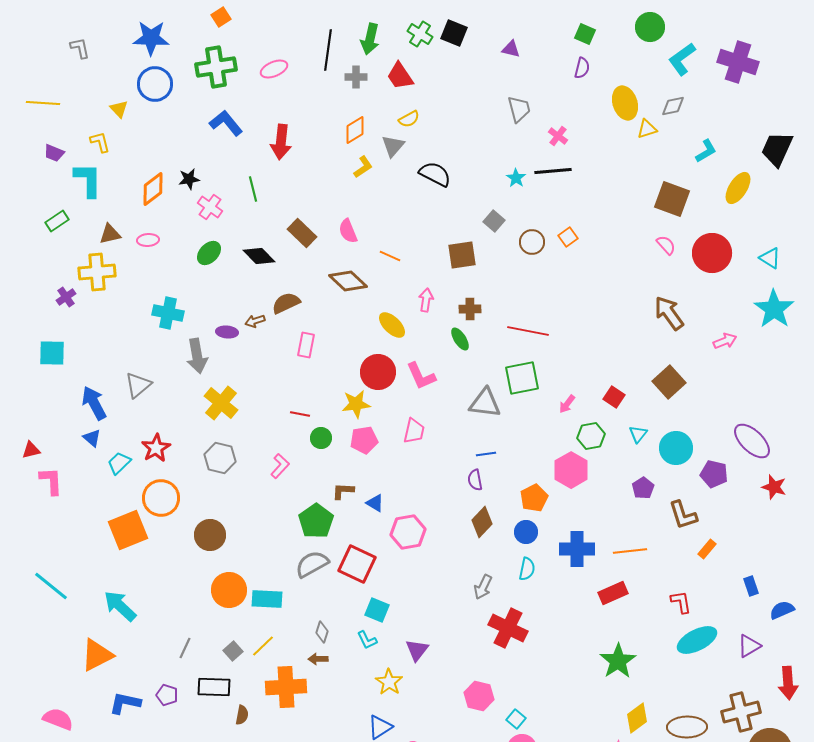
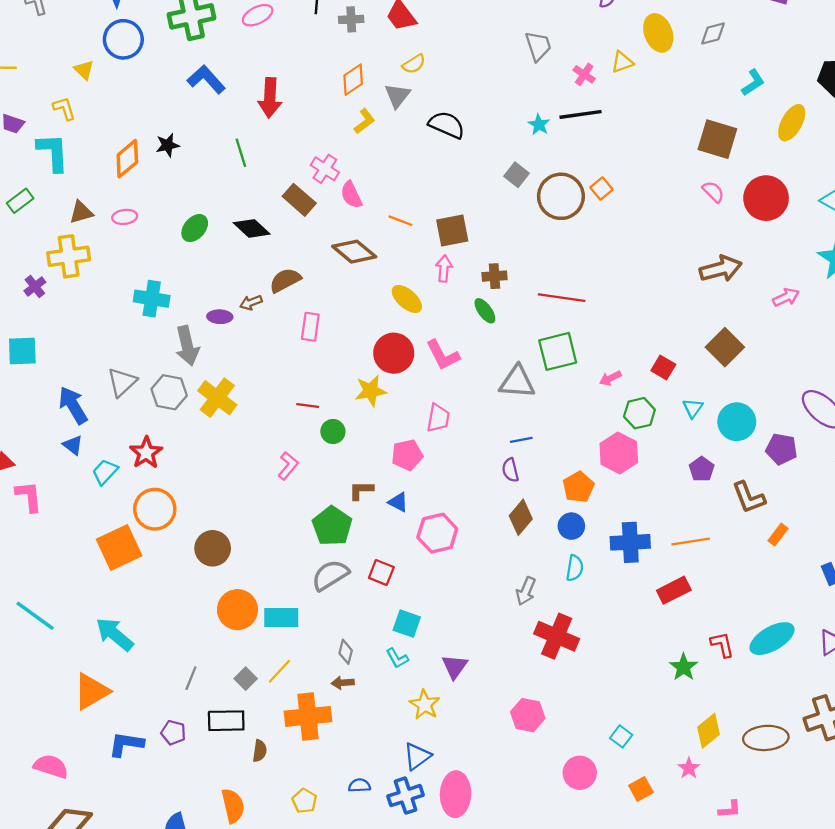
yellow triangle: (647, 129) -> (622, 62), moved
pink cross: (210, 207) -> (325, 169), moved
brown circle: (532, 242) -> (561, 196), size x1.6
brown square: (462, 255) -> (452, 230), moved
brown arrow: (669, 313) -> (721, 269), turned 114
pink arrow: (567, 404) -> (610, 378), turned 30
pink pentagon: (364, 440) -> (407, 455), moved
gray hexagon: (220, 458) -> (169, 392), moved
red square: (357, 564) -> (381, 572), size x0.6
red L-shape: (681, 602) -> (722, 645), moved
green star: (618, 661) -> (684, 667), size x0.7
cyan square: (516, 719) -> (621, 736), moved

